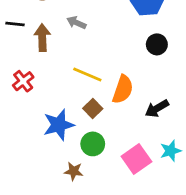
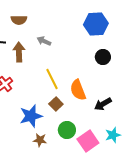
yellow line: (87, 74) -> (52, 79), turned 40
orange semicircle: (123, 89) -> (78, 90), turned 140
green circle: (93, 144) -> (67, 130), moved
brown star: (74, 171) -> (40, 140), moved

